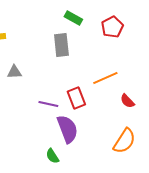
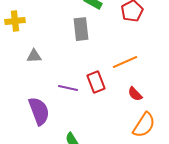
red semicircle: (127, 101) -> (135, 94), moved
purple semicircle: (67, 129) -> (39, 111), moved

